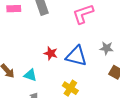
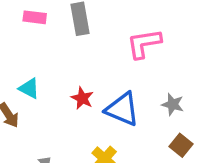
cyan triangle: (30, 75) -> (29, 88), moved

